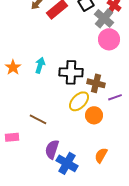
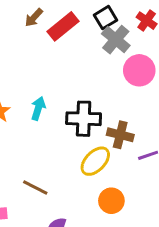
gray cross: (104, 18) -> (116, 40), moved
orange circle: (94, 115) -> (111, 201), moved

